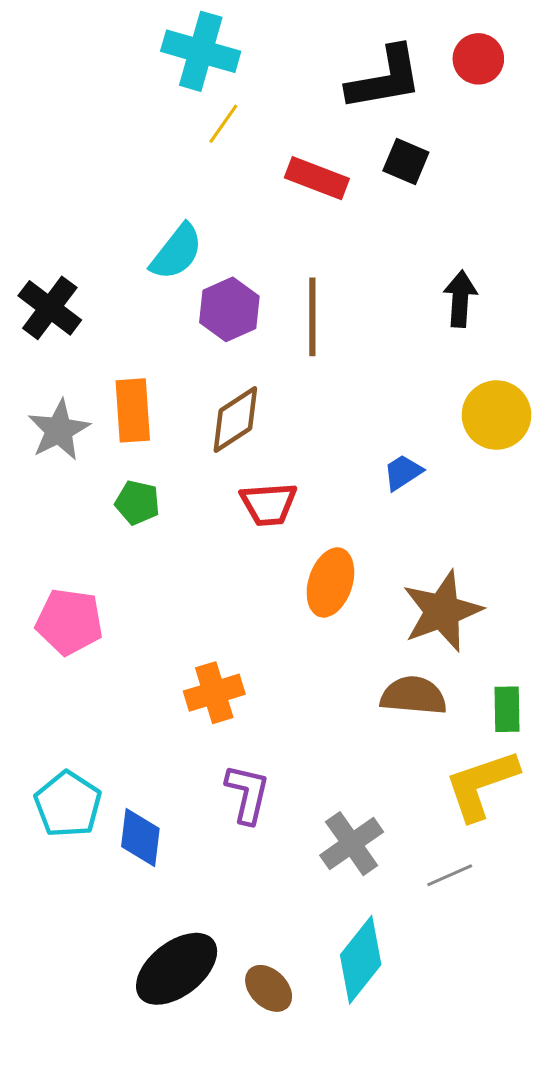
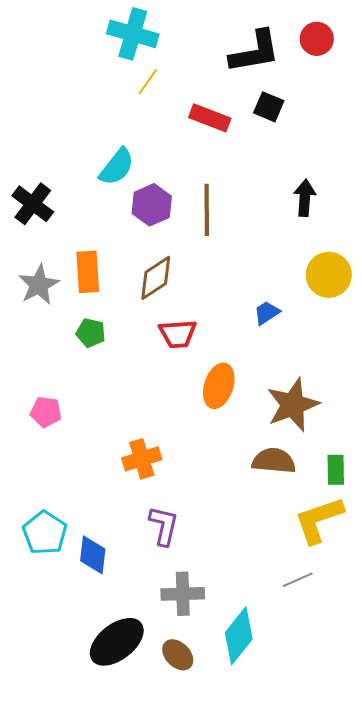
pink pentagon: (69, 622) -> (46, 412), size x0.7
gray cross: (352, 844) -> (183, 594), moved, turned 33

